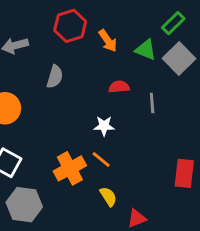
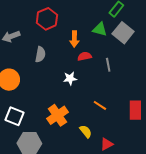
orange arrow: (108, 41) -> (74, 39), moved, turned 42
white star: (104, 126) -> (70, 78), moved
orange line: (101, 159) -> (100, 105), moved

